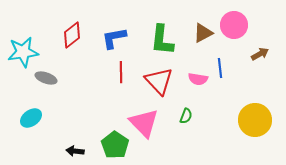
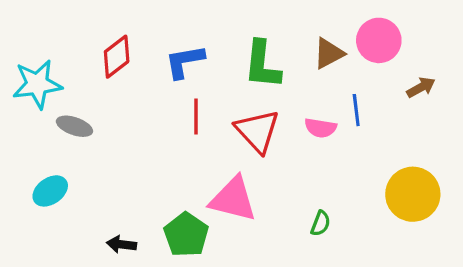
green semicircle: (186, 116) -> (321, 223), moved
pink triangle: (144, 123) -> (233, 199), turned -32

